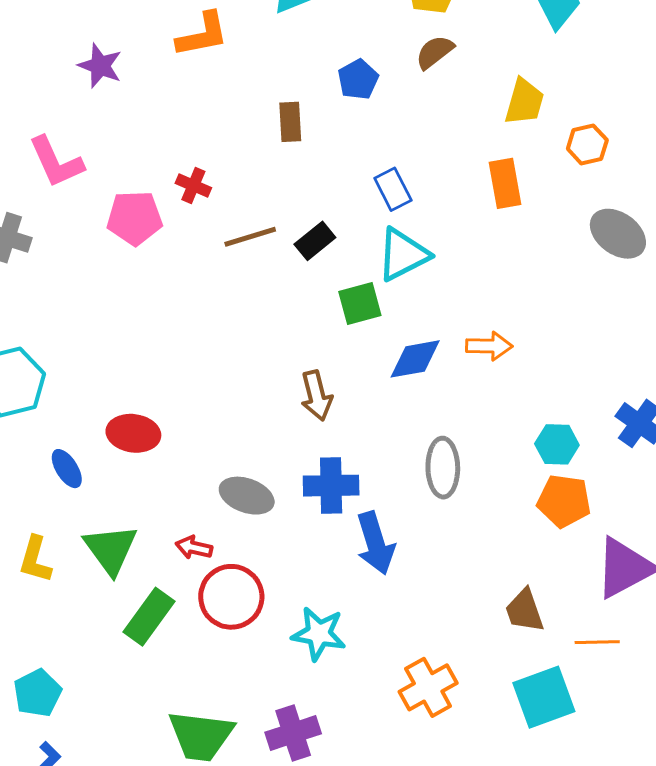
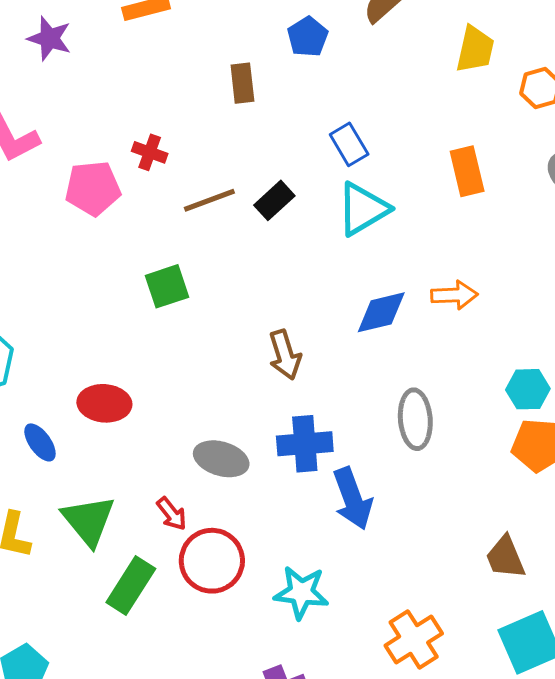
orange rectangle: (505, 183) -> (467, 171), moved
green square: (360, 303) -> (167, 286), moved
red arrow: (194, 547) -> (172, 514), turned -138

